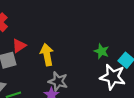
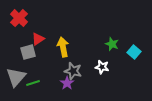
white star: (113, 77) -> (102, 67), moved, size x0.6

